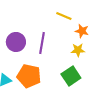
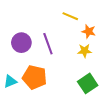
purple line: (42, 43) -> (48, 44), turned -30
green square: (71, 76) -> (88, 83), moved

